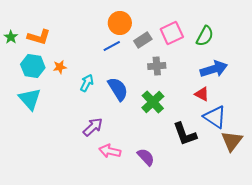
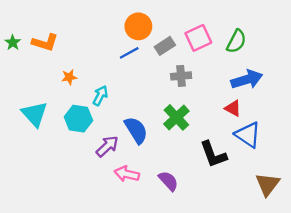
cyan hexagon: (33, 66) -> (78, 119), moved
blue semicircle: (118, 89) -> (136, 130), moved
brown triangle: (232, 141) -> (268, 184), moved

